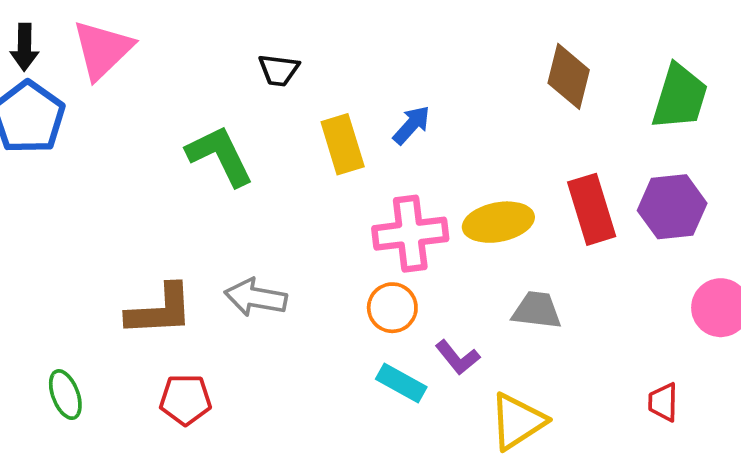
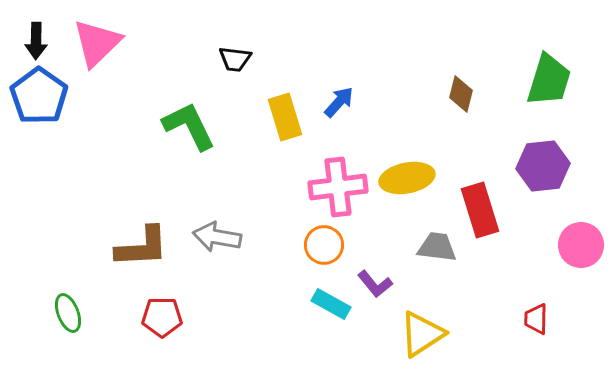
brown diamond: (569, 76) -> (461, 94), moved, size x0.7
red rectangle: (592, 209) -> (480, 210), moved

